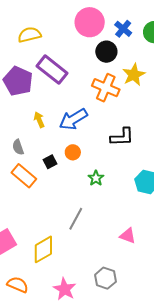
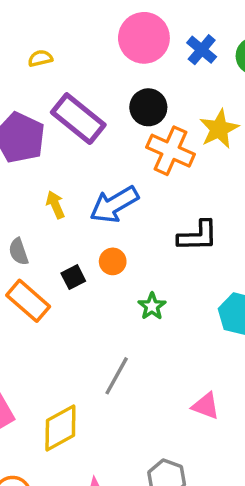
yellow semicircle: (29, 35) -> (40, 58), size x0.6
black circle: (106, 52) -> (148, 107), moved

